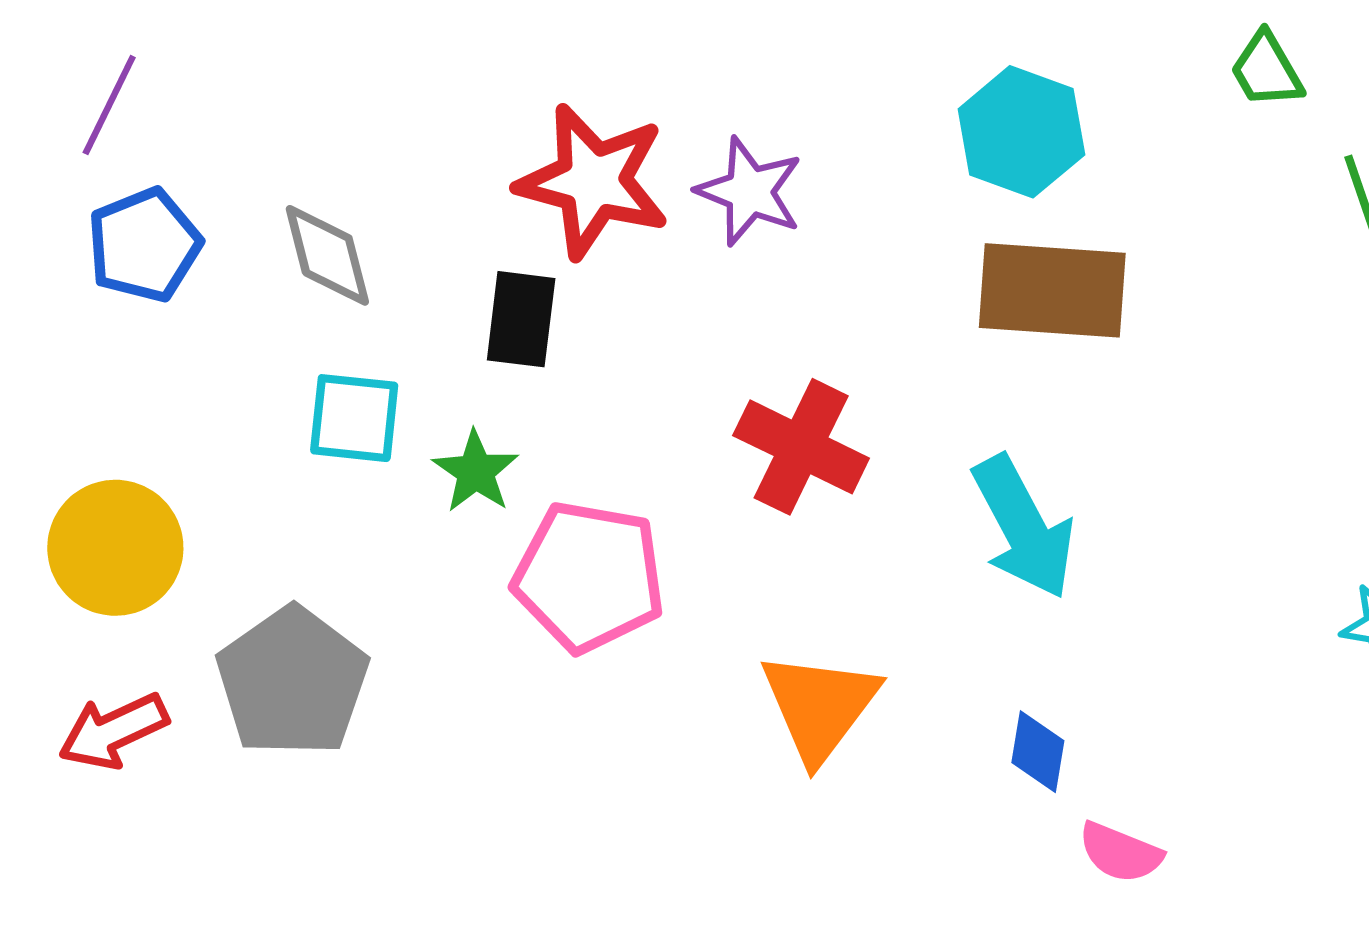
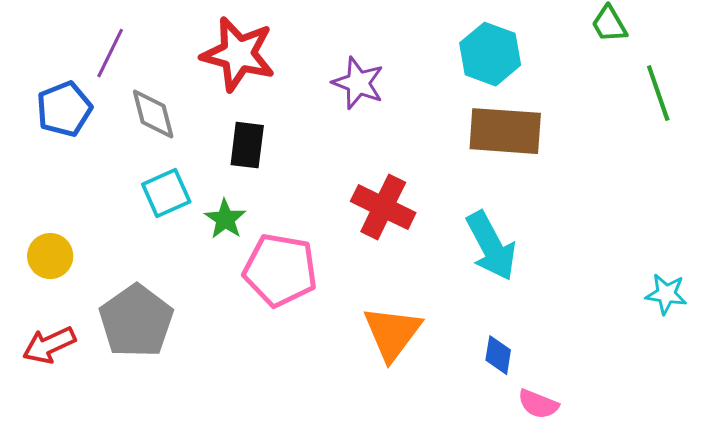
purple line: (109, 105) -> (110, 53), moved
red star: (593, 181) -> (238, 54), moved
cyan square: (354, 418) -> (166, 193), turned -30
yellow circle: (115, 548) -> (50, 256), size x0.7

